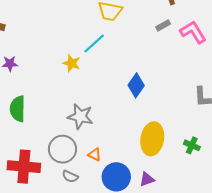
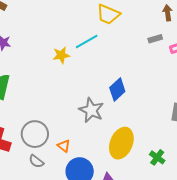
yellow star: (72, 63) -> (61, 55), turned 30
gray star: (80, 117) -> (91, 110), moved

